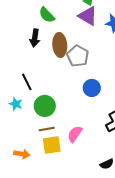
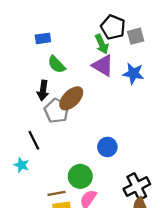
brown ellipse: (60, 45) -> (71, 98), turned 50
gray pentagon: (78, 56) -> (57, 111), moved
green circle: (45, 106) -> (80, 176), moved

